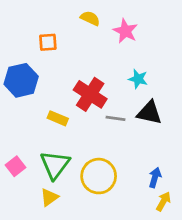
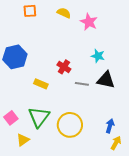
orange square: (48, 42) -> (30, 11), moved
red cross: (90, 94) -> (64, 67), size x0.6
yellow triangle: (49, 197) -> (23, 140), moved

